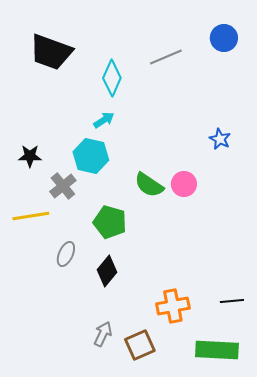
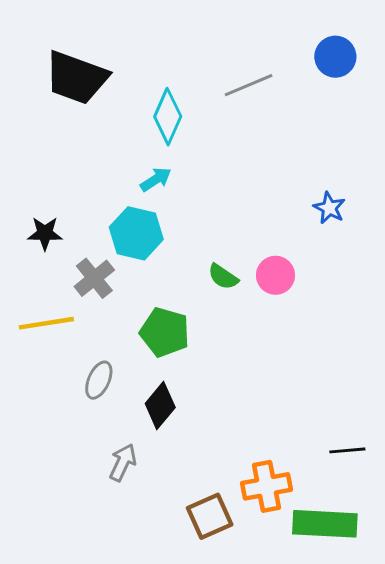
green semicircle: (149, 185) -> (223, 277), size x0.7
orange cross: (173, 306) -> (267, 486), moved
gray arrow: (103, 334) -> (123, 462), moved

